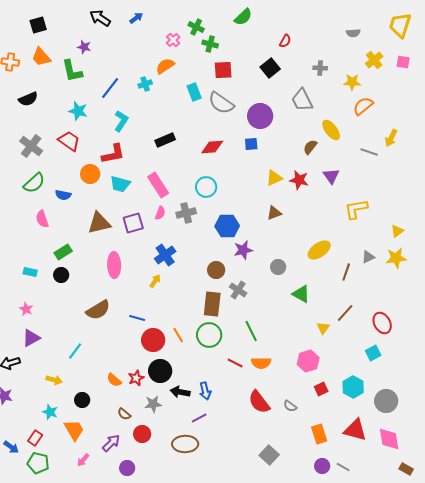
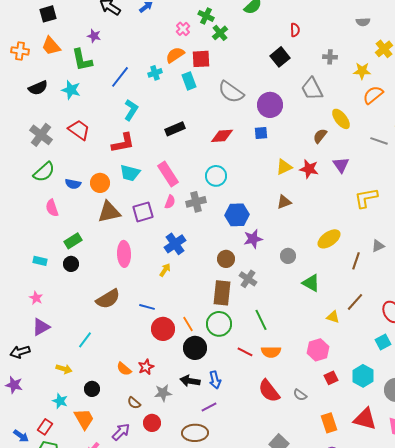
red semicircle: (285, 41) -> (295, 30), turned -32
green cross: (210, 44) -> (220, 33), turned 35
red square: (223, 70) -> (201, 59), moved
cyan rectangle: (194, 92) -> (189, 81), moved
cyan star: (78, 111) -> (71, 90), moved
orange circle: (90, 174) -> (100, 183), moved
yellow triangle: (323, 328) -> (333, 317), turned -48
black circle: (160, 371) -> (195, 348), moved

